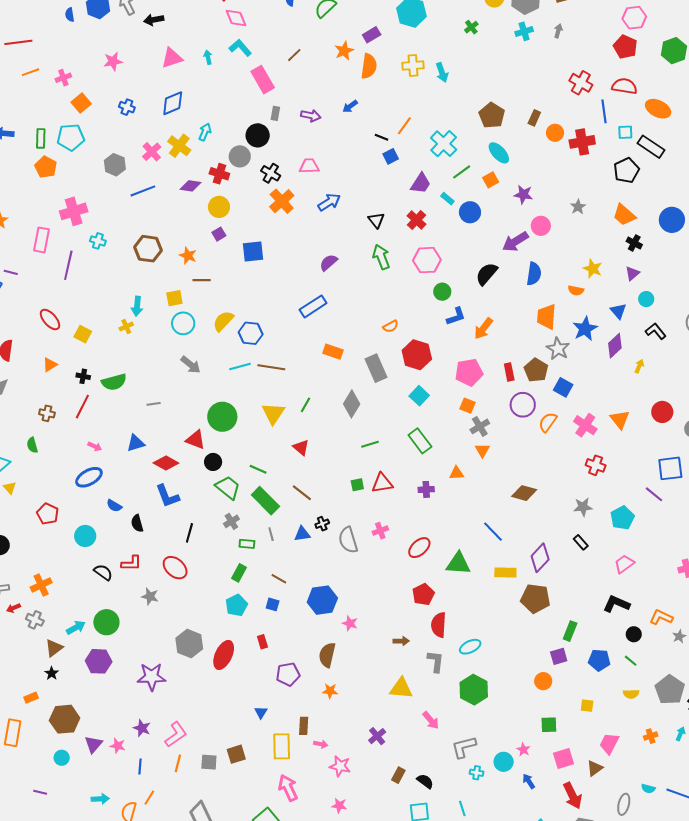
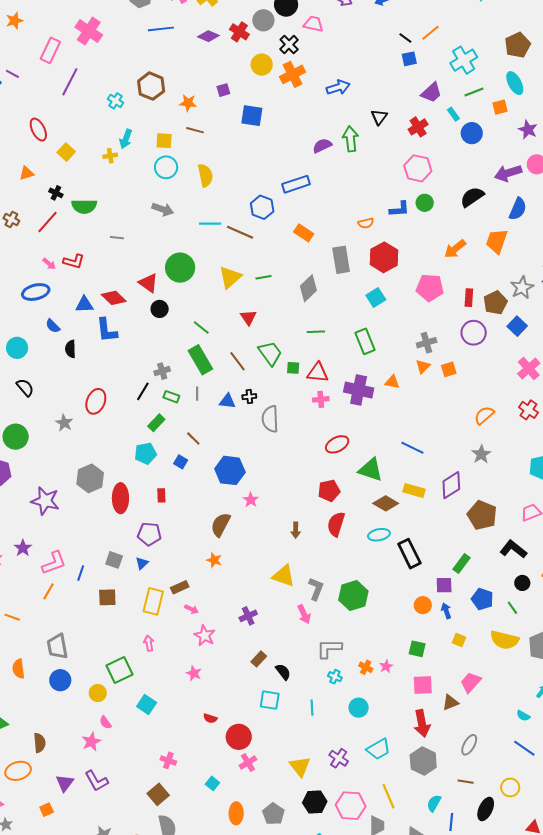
pink trapezoid: (309, 166) -> (313, 24), moved
yellow circle: (219, 207) -> (262, 65), moved
pink cross: (74, 211) -> (89, 31), turned 36
cyan cross: (98, 241) -> (116, 101), moved
orange star: (188, 255) -> (188, 103), turned -30
green arrow: (381, 257) -> (350, 139), moved
blue L-shape: (456, 316) -> (399, 209), moved
orange trapezoid: (547, 317) -> (497, 241), moved
yellow semicircle: (223, 321) -> (205, 175), turned 110
blue hexagon: (251, 333) -> (262, 207), moved
gray arrow: (191, 365) -> (163, 209), turned -35
green line: (306, 405) -> (264, 277), turned 35
orange square: (468, 406) -> (449, 369), moved, turned 35
orange semicircle: (548, 422) -> (484, 415), moved
blue triangle: (136, 443) -> (84, 305), moved
green trapezoid: (228, 488) -> (270, 353), moved
purple cross: (426, 489) -> (359, 390), size x1.8
brown diamond: (524, 493) -> (386, 503), moved
gray star: (583, 507) -> (481, 454), moved, turned 30
pink cross: (380, 531) -> (321, 399), moved
blue line: (493, 532) -> (412, 448), turned -35
black line: (189, 533) -> (143, 391), moved
black rectangle: (581, 542) -> (409, 554), moved, size x1.8
red L-shape: (131, 563) -> (74, 261), moved
red ellipse: (175, 568) -> (96, 401), turned 55
brown pentagon: (535, 598) -> (482, 515), moved
brown arrow: (401, 641) -> (296, 530), turned 77
cyan ellipse: (470, 647) -> (379, 535), moved
red ellipse: (224, 655) -> (120, 498), turned -40
gray L-shape: (436, 661) -> (316, 589), moved
purple pentagon: (288, 674) -> (149, 534), moved
yellow semicircle: (631, 694) -> (504, 640), size x1.8
brown rectangle: (304, 726) -> (180, 587), turned 48
orange cross: (651, 736) -> (366, 667), moved, turned 32
gray square: (209, 762) -> (114, 560), moved
cyan circle: (504, 762) -> (359, 708), moved
blue line: (140, 766) -> (81, 573), moved
blue arrow: (529, 781) -> (446, 611), moved
pink arrow: (288, 788) -> (149, 643), size x0.6
cyan semicircle: (648, 789) -> (523, 716), moved
orange line: (149, 798) -> (12, 617), turned 63

